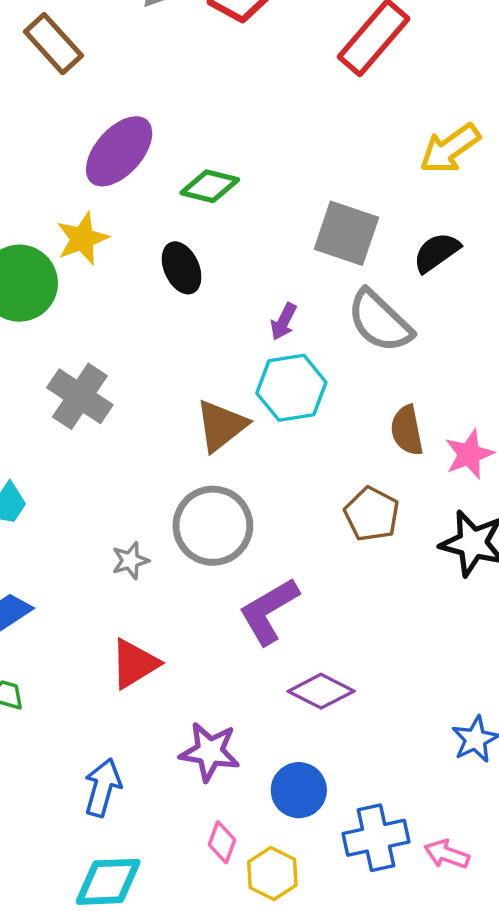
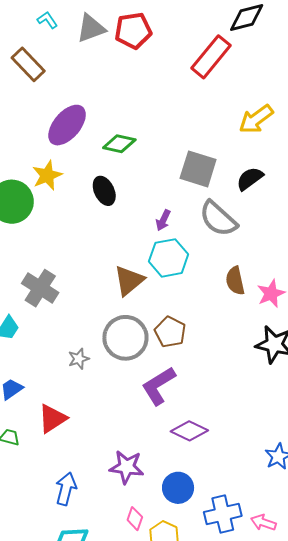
gray cross: (80, 396) -> (40, 288), moved
brown pentagon: (372, 514) -> (170, 332), moved
red triangle: (134, 664) -> (52, 419), moved

